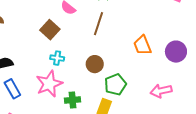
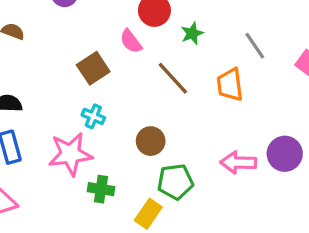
brown line: (99, 24) -> (173, 78), turned -75
orange trapezoid: (142, 45) -> (230, 85), moved
pink arrow: (161, 91) -> (238, 163), moved

